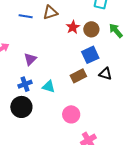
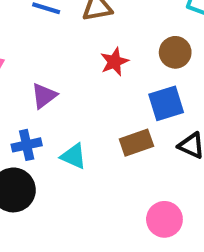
red star: (73, 27) -> (114, 62), moved
pink circle: (71, 114) -> (164, 219), moved

